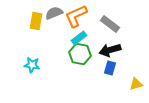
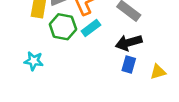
green hexagon: (80, 54) -> (63, 27), moved
yellow triangle: (136, 84) -> (158, 72), moved

